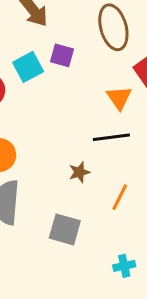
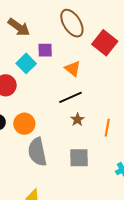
orange triangle: (119, 98) -> (73, 69), moved
black line: (111, 137) -> (71, 97), moved

